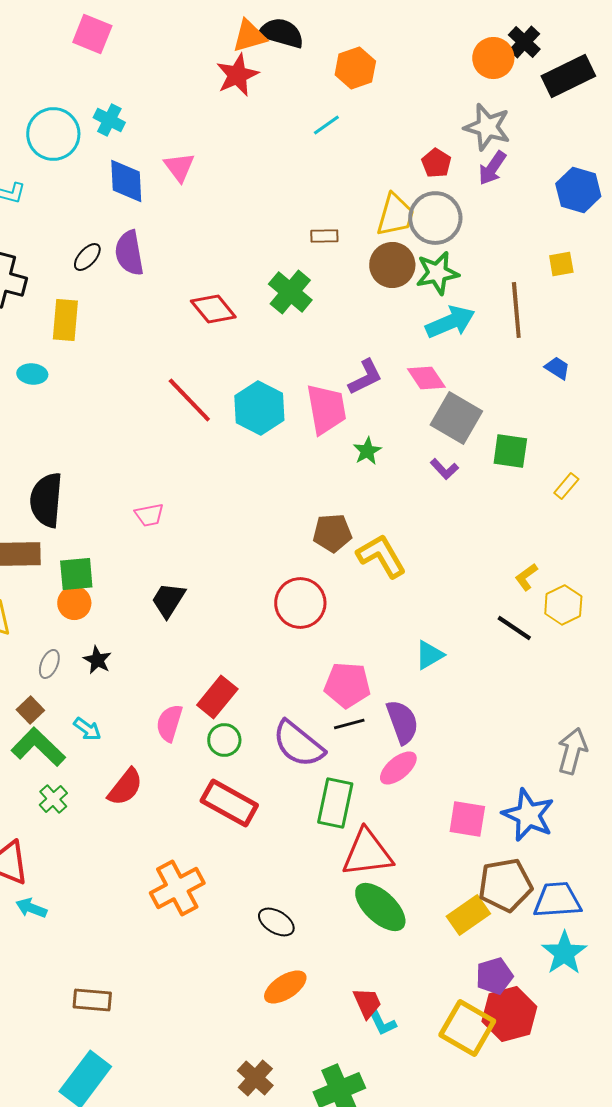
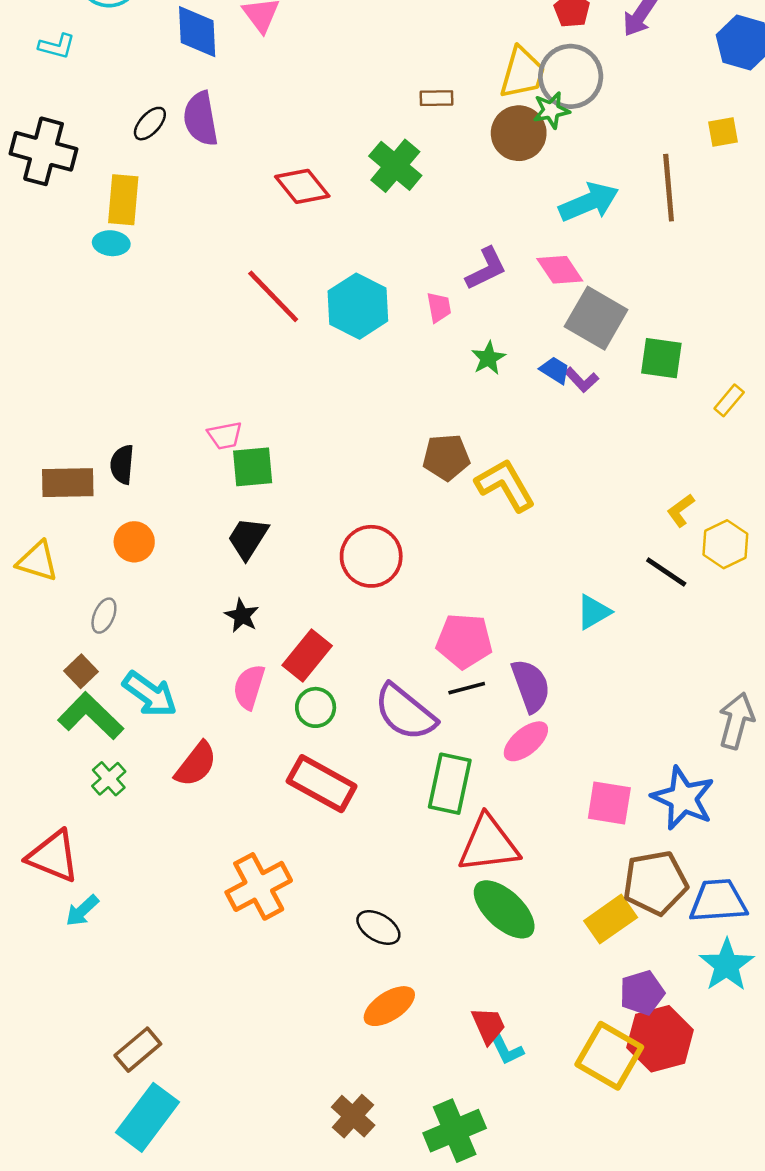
green star: (437, 273) -> (551, 110), moved, size x0.7
blue trapezoid: (557, 368) -> (555, 370), moved
cyan ellipse: (32, 374) -> (111, 243), moved
pink trapezoid: (326, 409) -> (439, 307), size x0.5
black semicircle: (46, 500) -> (122, 464), moved, size x0.6
green square: (76, 574) -> (253, 467), moved
red circle: (300, 603) -> (371, 556), moved
cyan triangle: (429, 655) -> (594, 612), moved
black star: (97, 660) -> (242, 616), moved
cyan arrow: (87, 729) -> (150, 694), size x1.6
cyan arrow: (31, 908) -> (82, 911), turned -64
brown rectangle: (92, 1000) -> (138, 1050), moved, turned -45

